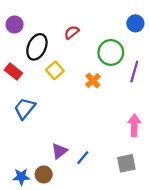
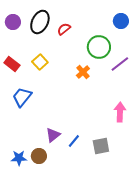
black ellipse: (37, 47) -> (40, 22), moved
yellow square: (55, 70) -> (40, 62), moved
purple line: (134, 71) -> (120, 64), turned 36
gray square: (126, 163) -> (101, 146), moved

